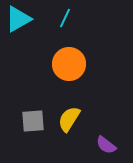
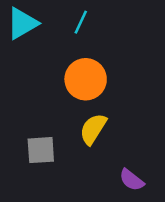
yellow semicircle: (69, 119) -> (93, 129), moved

